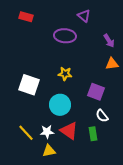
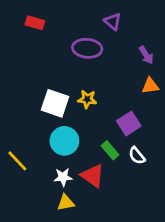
white square: (29, 85) -> (55, 103), moved
purple square: (96, 92) -> (129, 123), turned 36
cyan circle: (60, 105) -> (64, 141), moved
yellow line: (26, 133) -> (17, 161), moved
green rectangle: (93, 134) -> (110, 150), moved, turned -32

